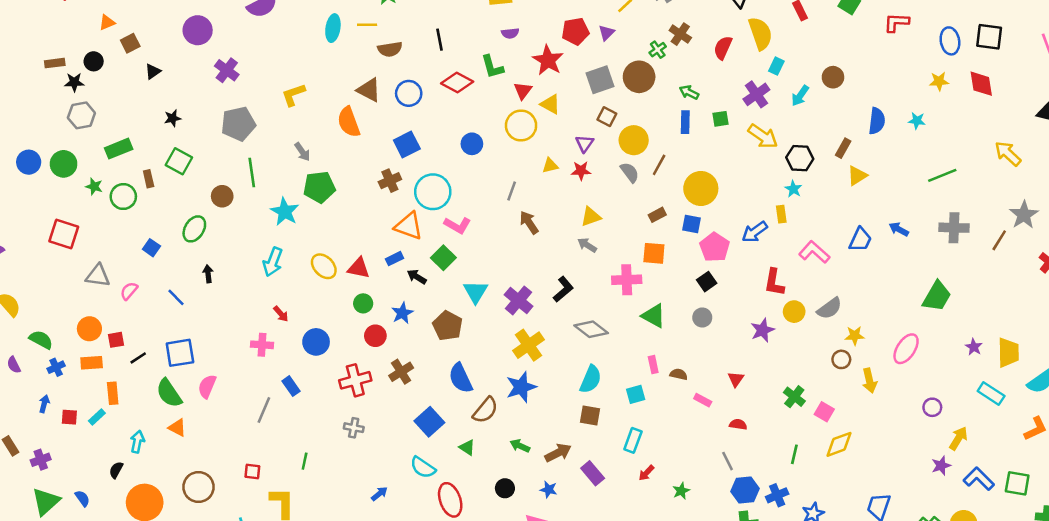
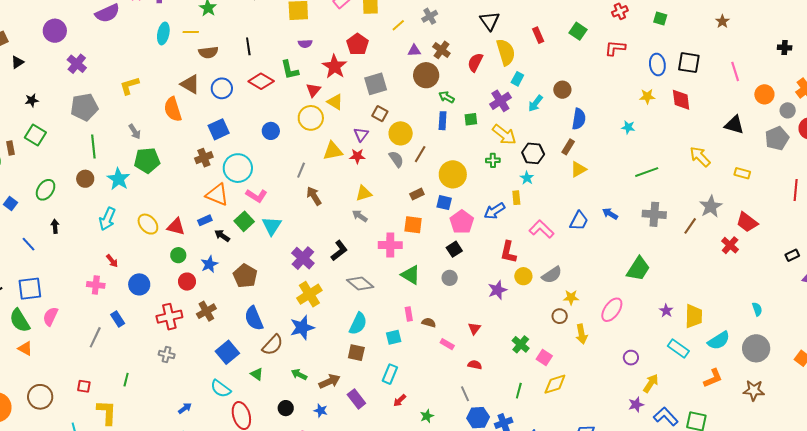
red pentagon: (575, 31) -> (358, 44), turned -30
purple triangle: (607, 33) -> (414, 51), moved, turned 40
green cross: (658, 50) -> (493, 160), moved, turned 32
brown circle: (639, 77) -> (426, 75), moved
blue semicircle: (877, 121) -> (579, 119), moved
yellow triangle: (550, 166) -> (333, 151), size x1.5
brown circle: (222, 196) -> (85, 179), moved
cyan triangle: (475, 292) -> (272, 226), moved

